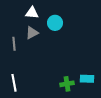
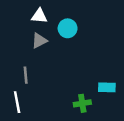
gray line: (14, 44) -> (26, 75), moved
cyan rectangle: (87, 79) -> (107, 87), moved

